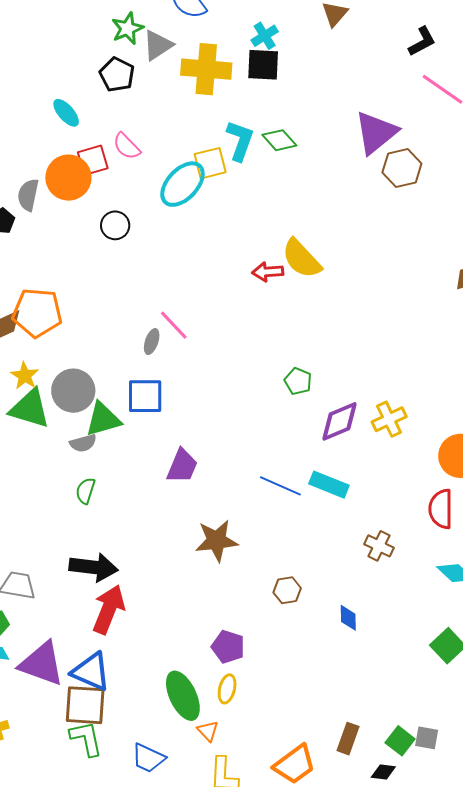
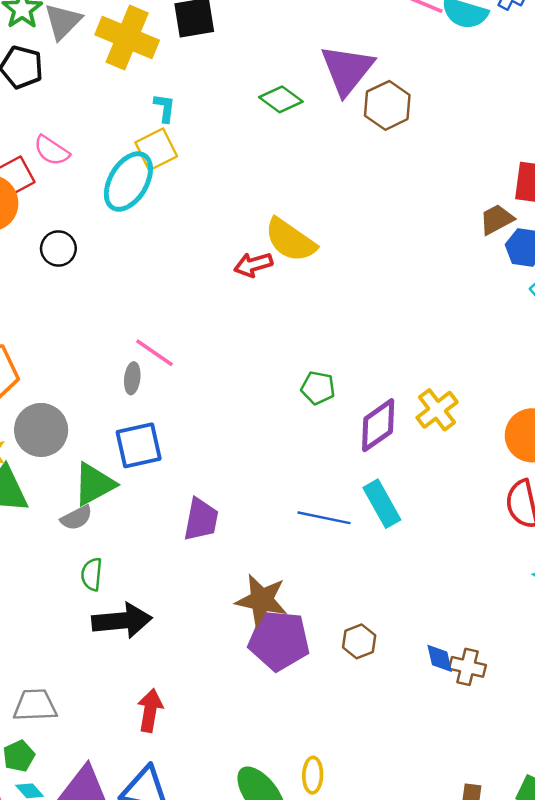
yellow cross: (206, 69) -> (127, 38), turned 30
green diamond: (279, 140) -> (281, 99), moved
cyan L-shape: (240, 141) -> (165, 108), moved, size x0.6
gray circle: (73, 391) -> (41, 430), moved
cyan rectangle: (329, 485) -> (382, 504), turned 51
brown star: (217, 541) -> (262, 600), turned 30
brown cross: (379, 546) -> (467, 667), moved
black arrow: (93, 567) -> (122, 621), moved
red arrow: (109, 609) -> (150, 710), size x0.7
purple pentagon: (228, 647) -> (279, 640), moved, size x1.5

